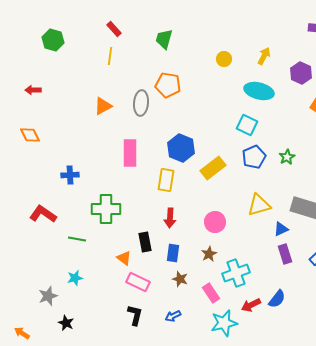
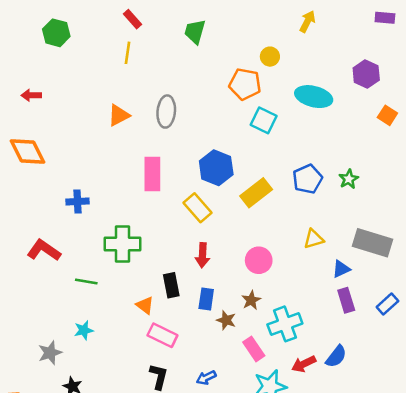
yellow arrow: (264, 56) -> (307, 22), moved
orange pentagon: (168, 85) -> (245, 84), moved
cyan square: (247, 125) -> (264, 120), moved
orange diamond: (30, 135) -> (28, 152), size x1.4
yellow rectangle: (166, 180) -> (197, 208), turned -50
yellow triangle: (259, 205) -> (314, 239), size x0.7
brown star: (180, 279) -> (226, 320), moved

